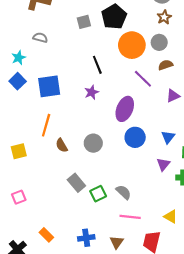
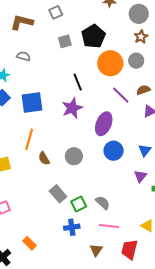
brown semicircle: (166, 65) -> (143, 90), moved
purple star: (92, 92) -> (72, 108), size x1.5
blue cross: (86, 238) -> (72, 227), moved

